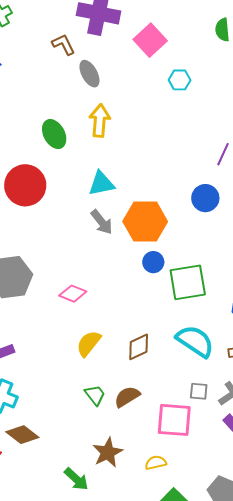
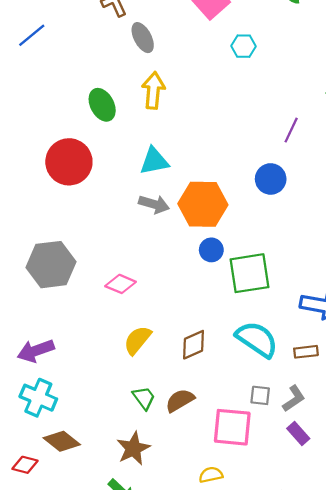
gray arrow: (102, 222) -> (154, 204), turned -36
brown star: (108, 452) -> (133, 448), moved

